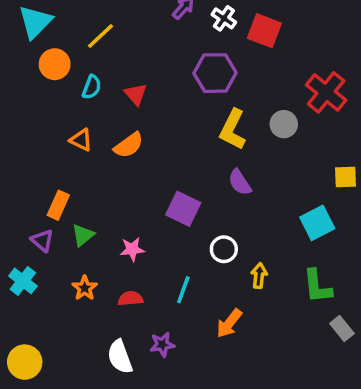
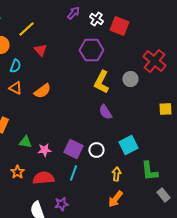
cyan semicircle: (92, 87) -> (15, 66), moved
red triangle: (136, 94) -> (40, 50), moved
purple square: (183, 209) -> (73, 149), moved
cyan square: (317, 223) -> (128, 145), moved
green triangle: (83, 235) -> (25, 142), moved, turned 48
yellow arrow: (259, 276) -> (116, 174), moved
red semicircle: (130, 299) -> (43, 178), size x1.5
orange arrow: (229, 323) -> (115, 199), moved

